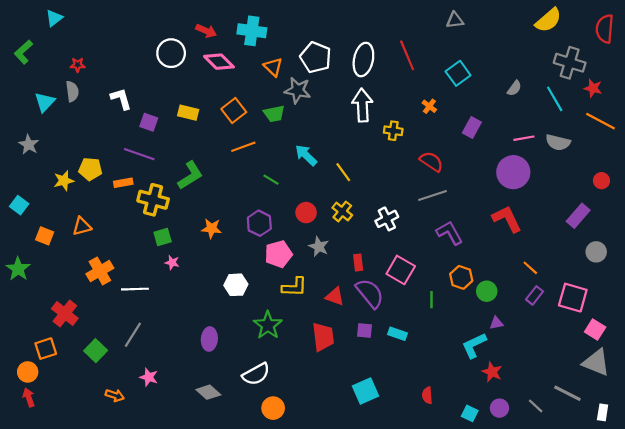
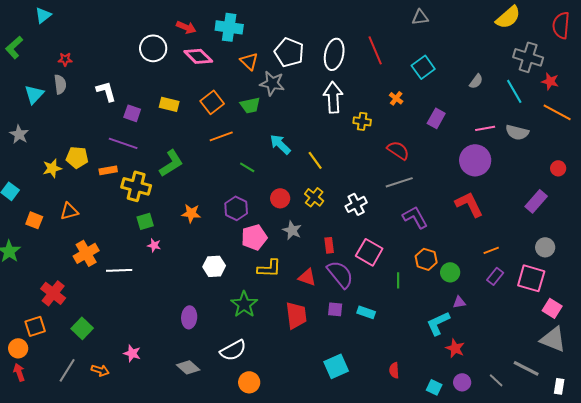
gray circle: (596, 252) -> (545, 247), moved
orange line: (530, 268) -> (491, 250), turned -63
gray line: (133, 335) -> (67, 370), moved

